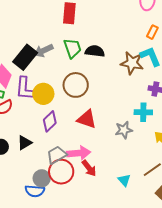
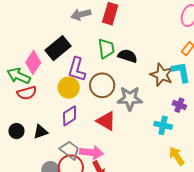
gray arrow: (44, 51) -> (81, 14), moved
purple L-shape: (25, 88) -> (77, 69), moved
gray star: (124, 130) -> (130, 98), moved, size x1.4
gray trapezoid: (57, 155) -> (70, 150), turned 55

